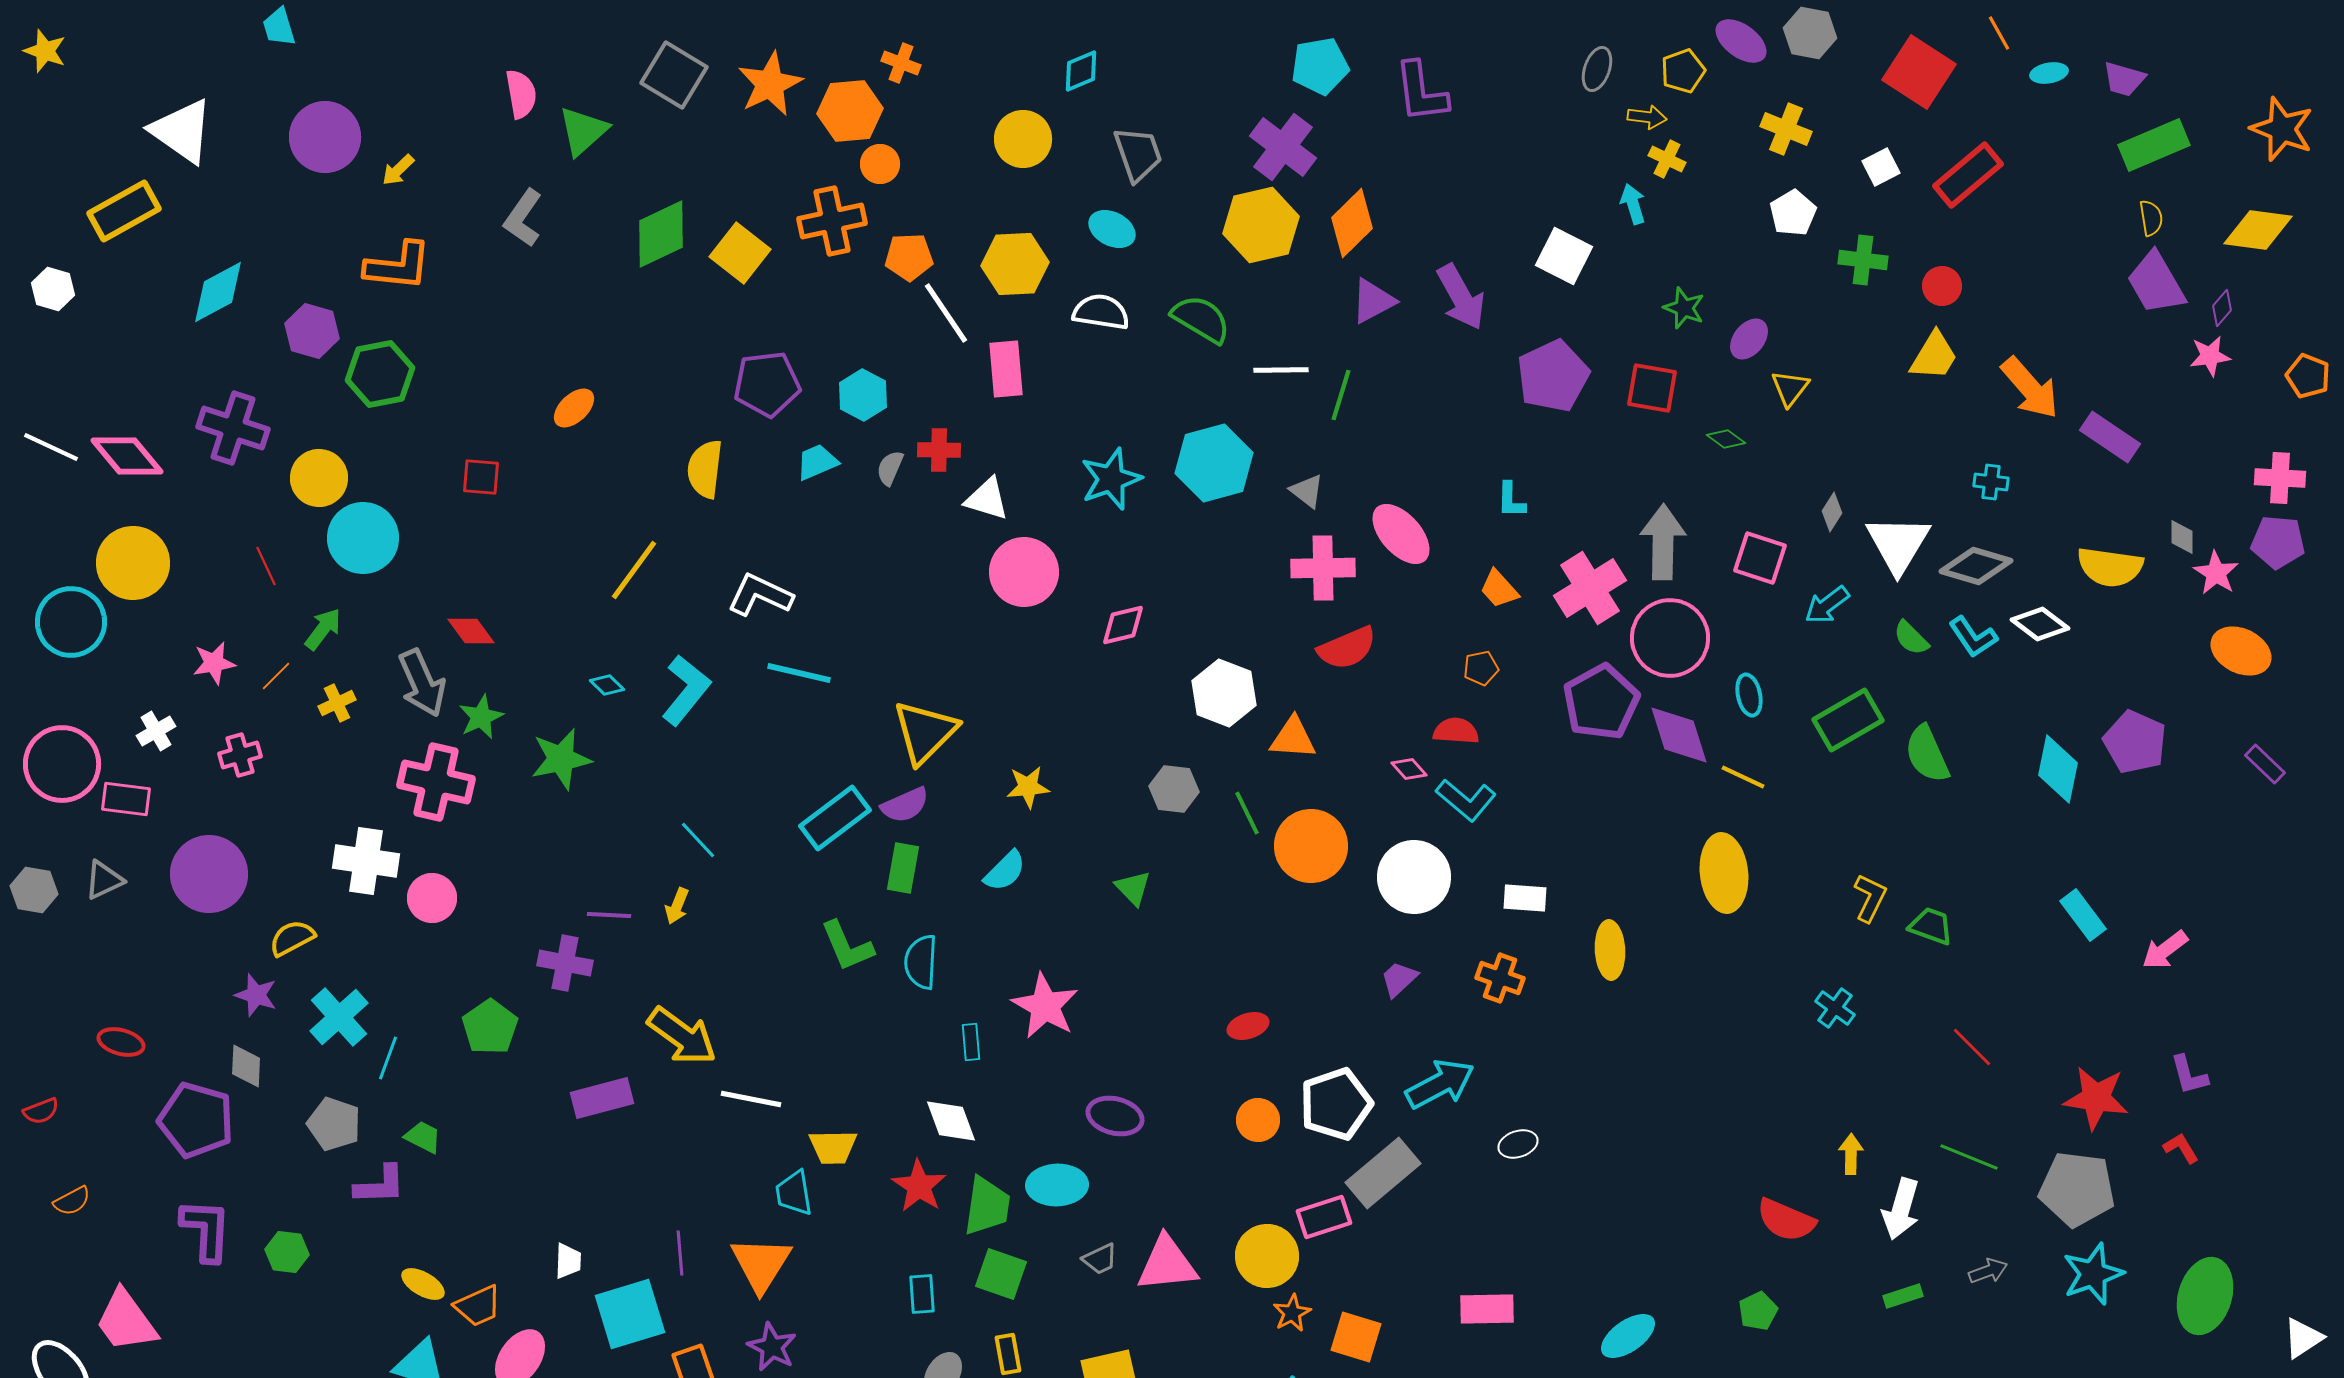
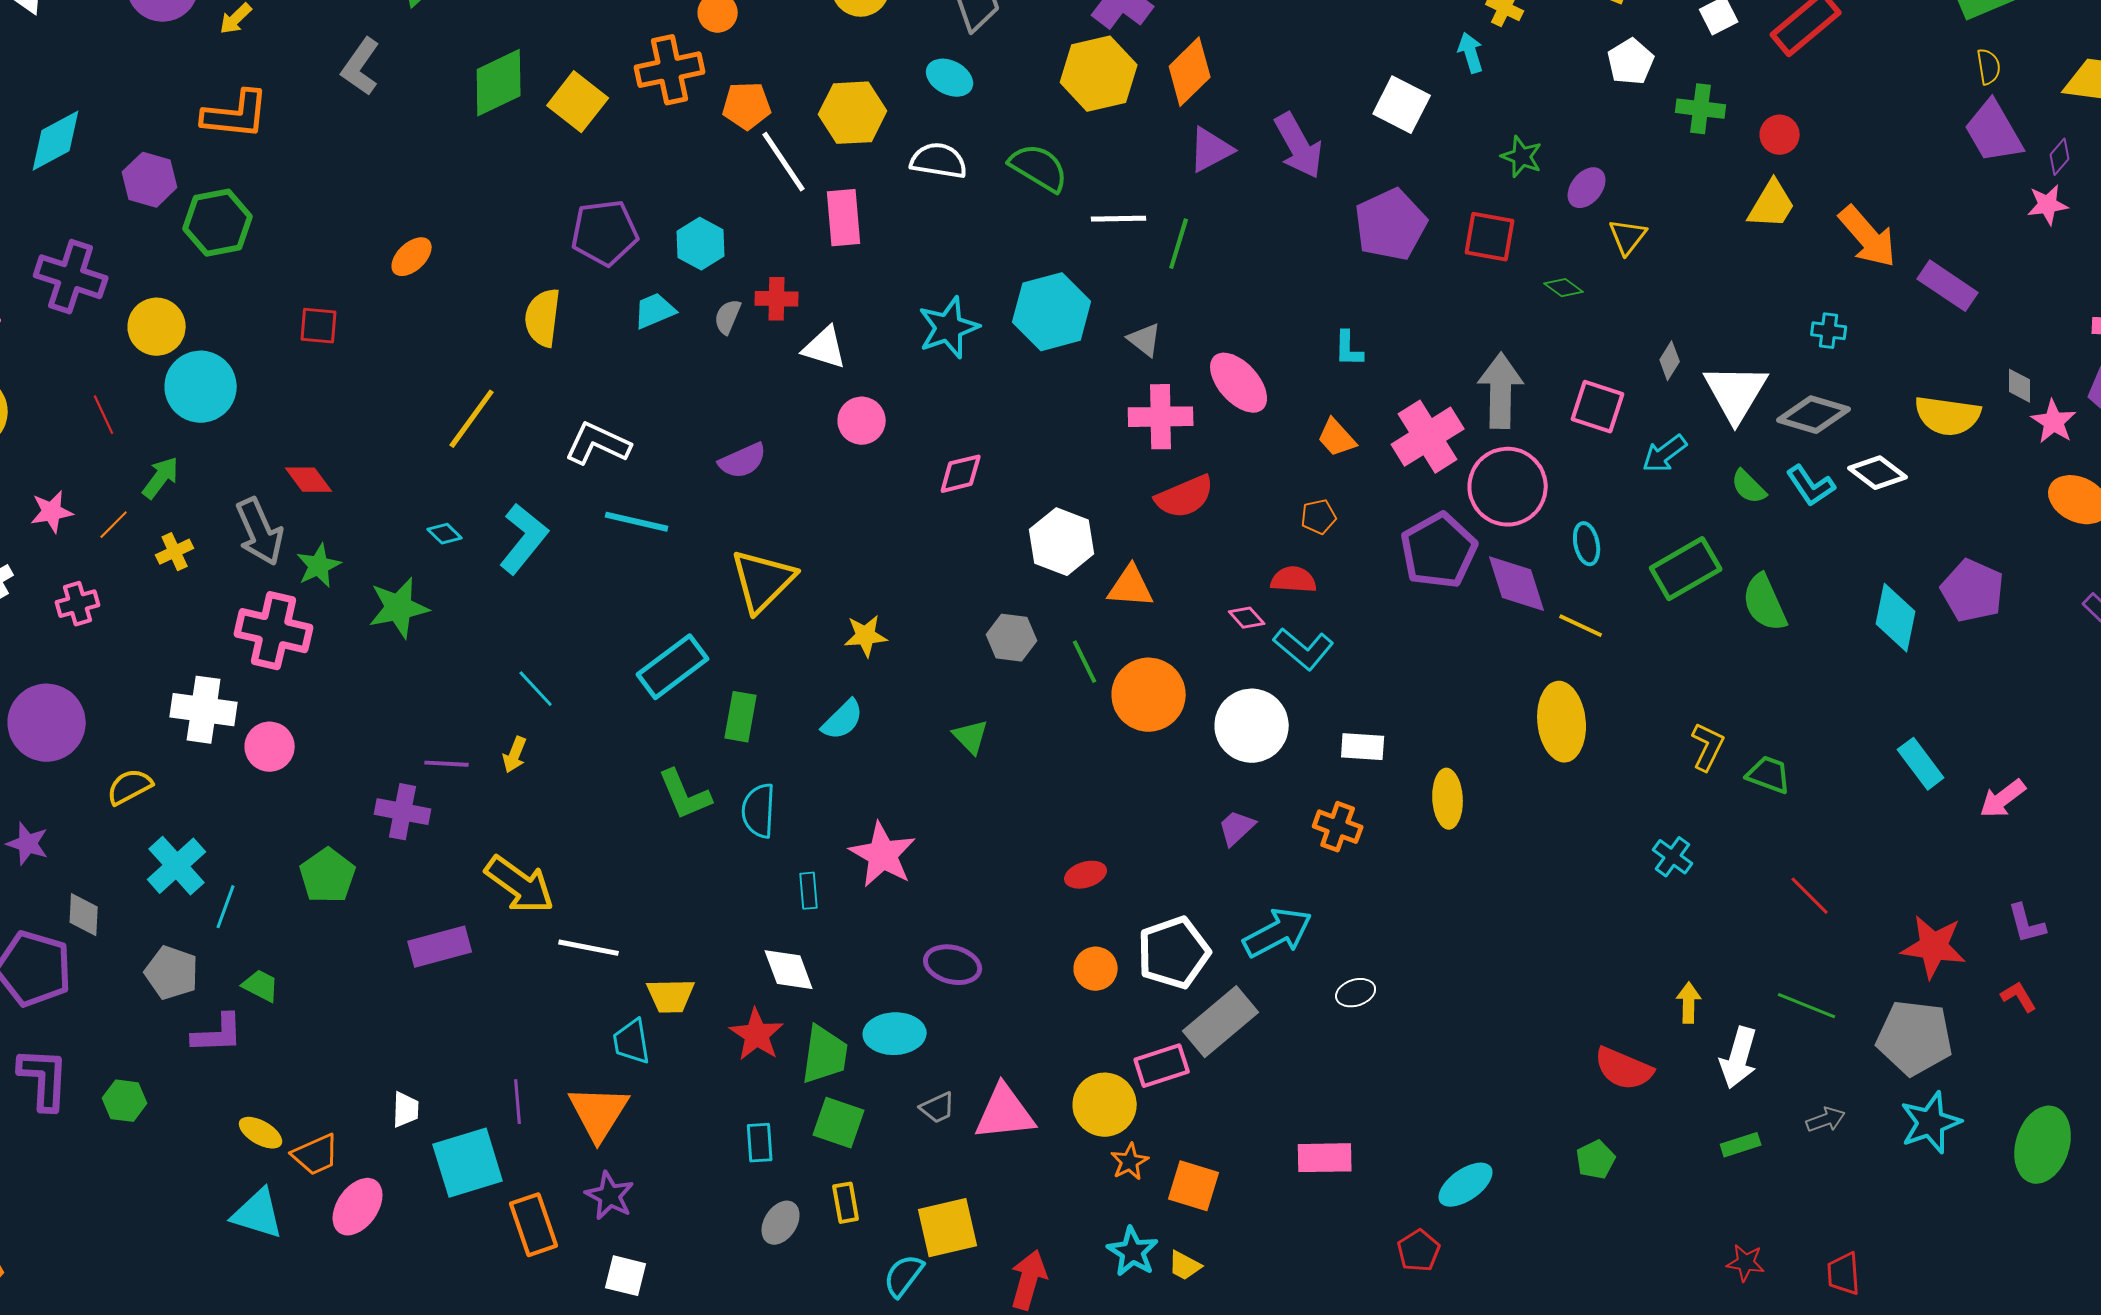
pink circle: (1024, 572) -> (862, 421), size x0.7
purple semicircle: (905, 805) -> (743, 461), moved
purple star: (256, 995) -> (28, 844), moved

